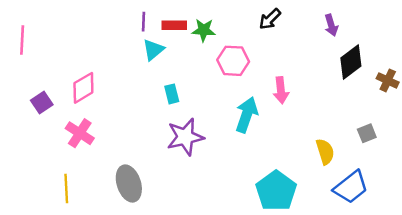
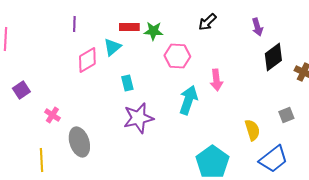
purple line: (144, 22) -> (74, 24), moved
pink diamond: (83, 88) -> (87, 60), moved
pink cross: (80, 133) -> (52, 115), size x0.7
gray ellipse: (129, 184) -> (79, 142), moved

